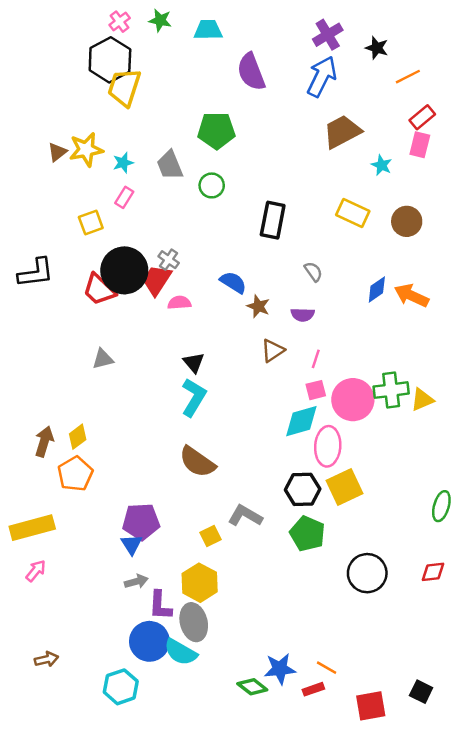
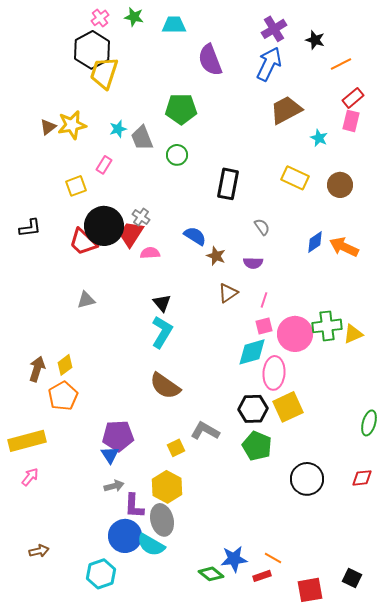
cyan star: (123, 163) -> (118, 129), moved
black L-shape: (36, 273) -> (30, 228), size x0.7

